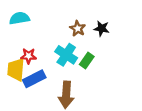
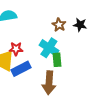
green rectangle: (87, 60) -> (57, 60), moved, turned -40

